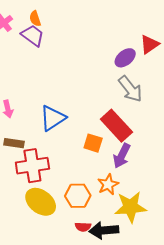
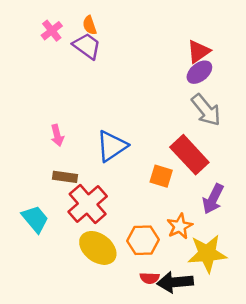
red triangle: (149, 44) -> (199, 51), moved
purple arrow: (122, 156) -> (213, 199), moved
red cross: (32, 166) -> (88, 204), turned -32

